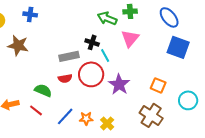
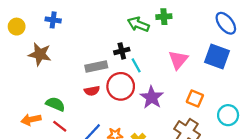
blue ellipse: (169, 17) -> (226, 23), moved
pink triangle: (130, 38) -> (178, 60), moved
black cross: (92, 42) -> (122, 51), turned -32
green semicircle: (43, 90) -> (55, 104), moved

